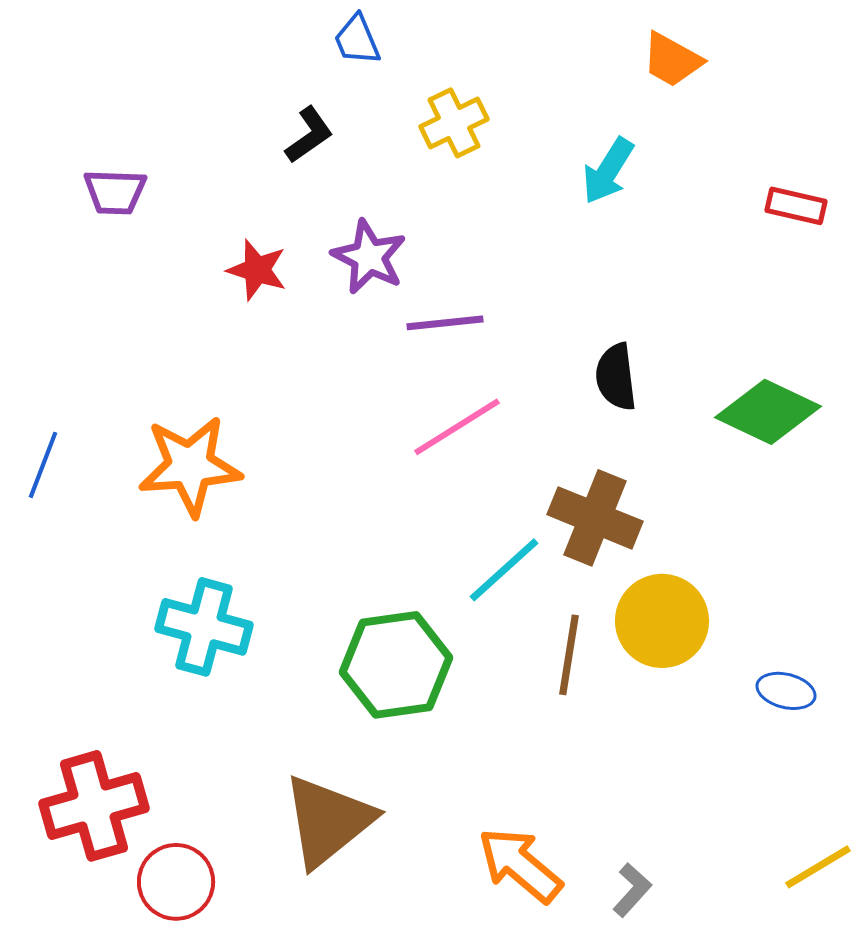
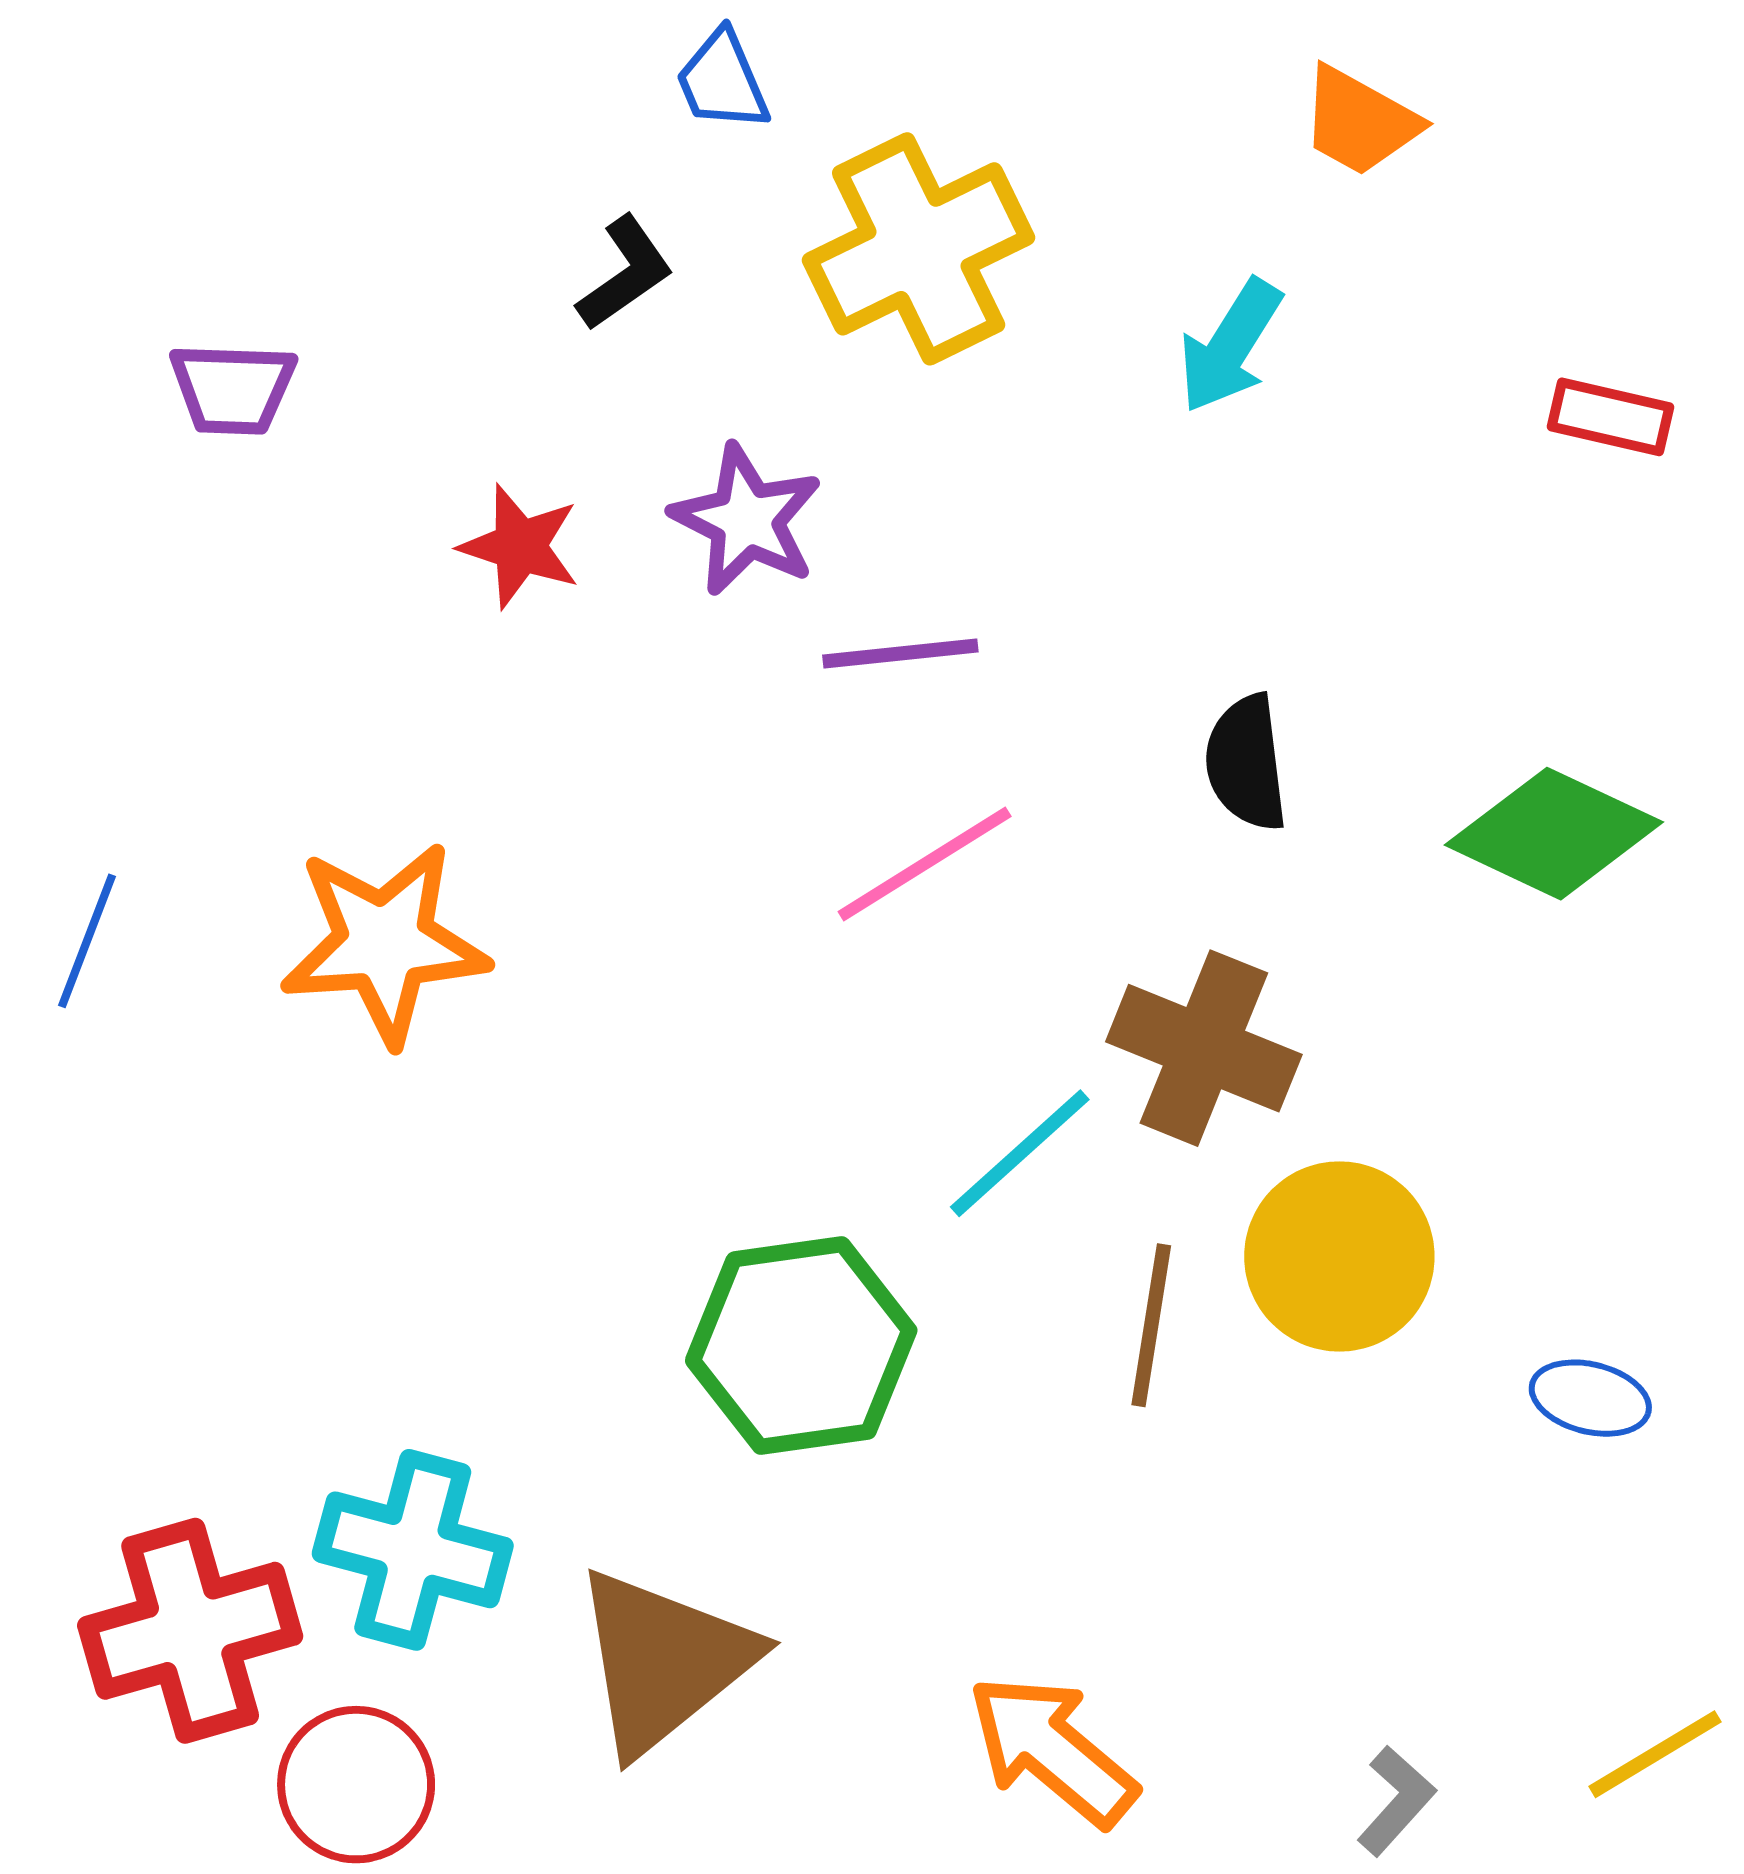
yellow cross: (454, 123) -> (919, 249), size x1.6
cyan cross: (204, 627) -> (413, 1550), moved
gray L-shape: (632, 890) -> (1396, 1801), moved

